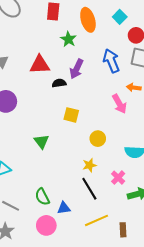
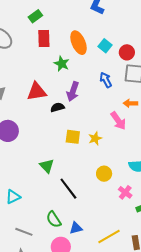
cyan square: (120, 17) -> (105, 46), moved
blue arrow: (111, 61) -> (106, 80), size x0.7
yellow circle: (98, 139) -> (104, 174), moved
yellow star: (89, 165) -> (95, 138), moved
black line: (89, 189) -> (68, 189), moved

